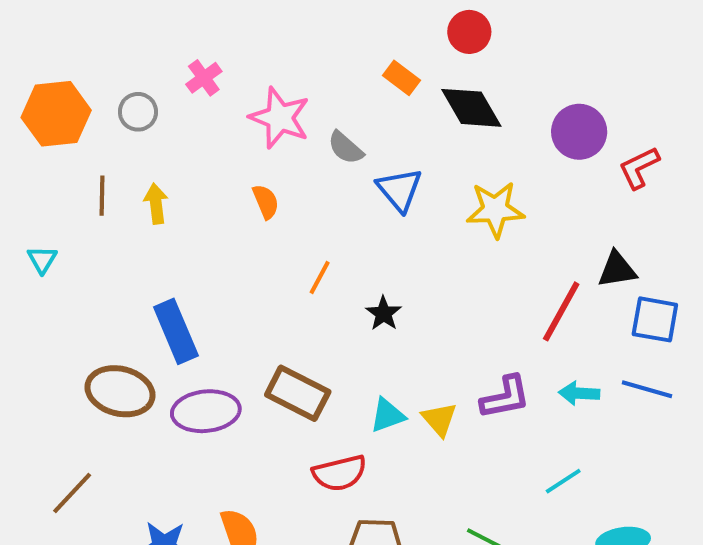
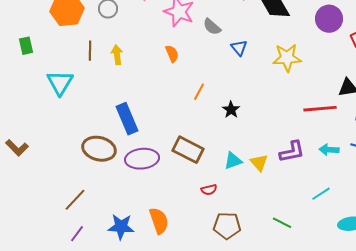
blue triangle: (399, 190) -> (239, 48), size x0.7
cyan triangle: (42, 260) -> (60, 83), size x1.8
red line: (561, 311) -> (320, 109), turned 56
red semicircle: (340, 473) -> (209, 190), size x0.6

